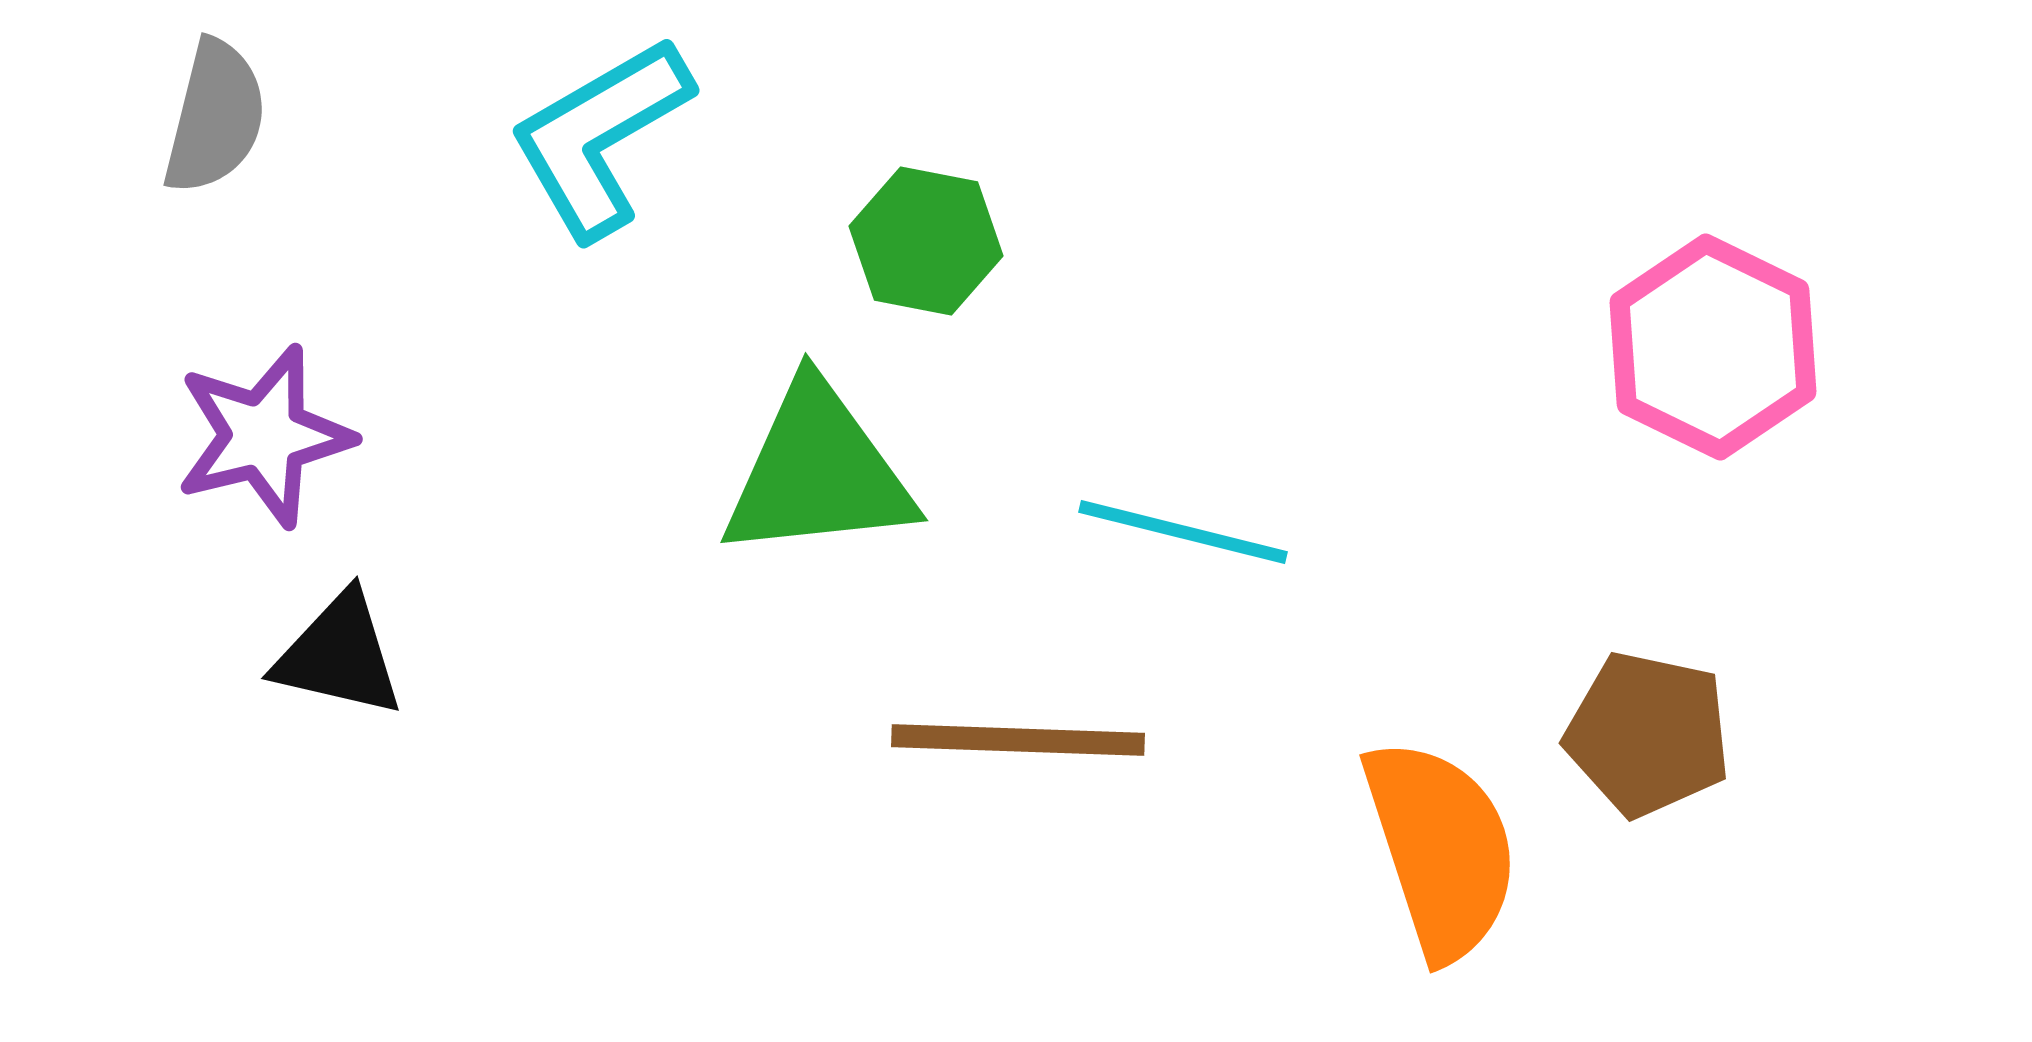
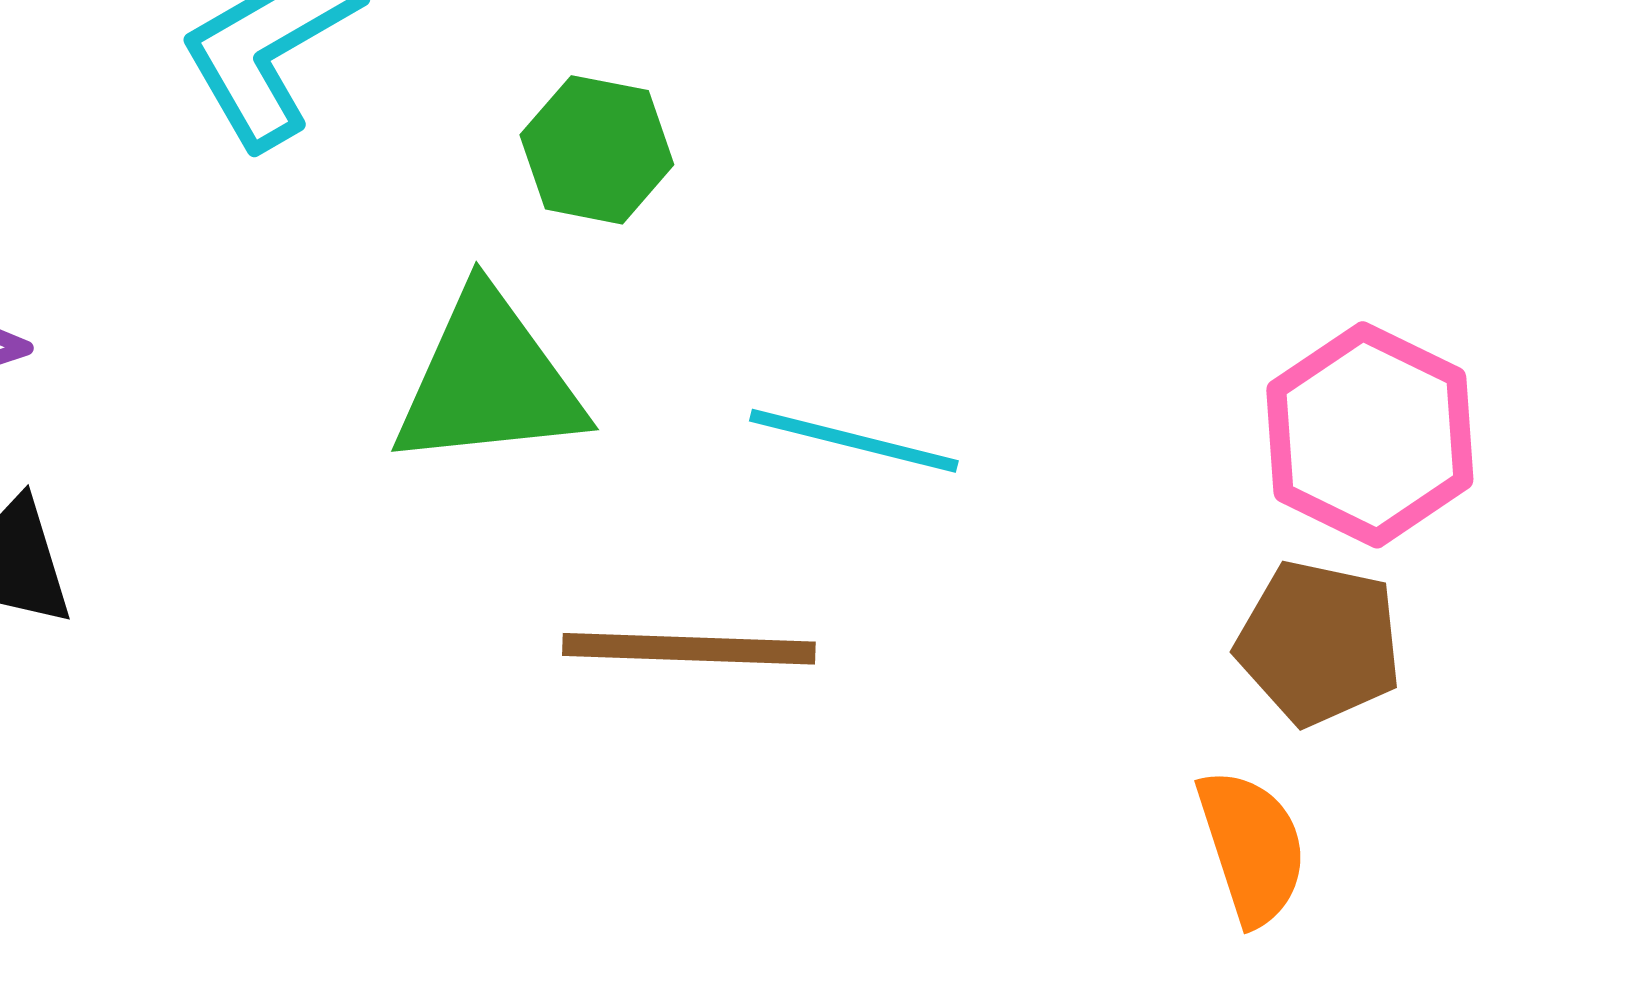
pink hexagon: (1713, 347) -> (1370, 435), moved
orange semicircle: (1441, 849) -> (1252, 847), moved, size x0.7

